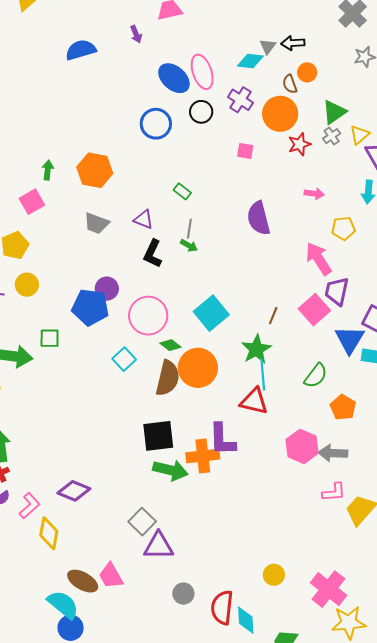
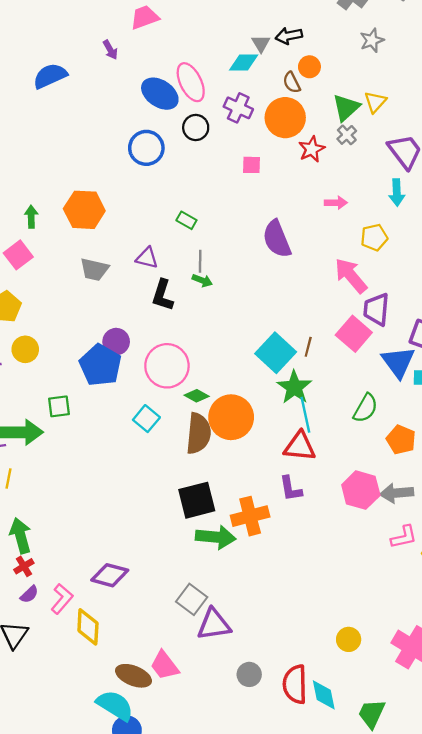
yellow triangle: (360, 135) -> (375, 102), moved
blue pentagon: (90, 307) -> (100, 365), turned 30
cyan square: (211, 313) -> (276, 353), moved
purple L-shape: (222, 439) -> (291, 489), moved, size x0.7

